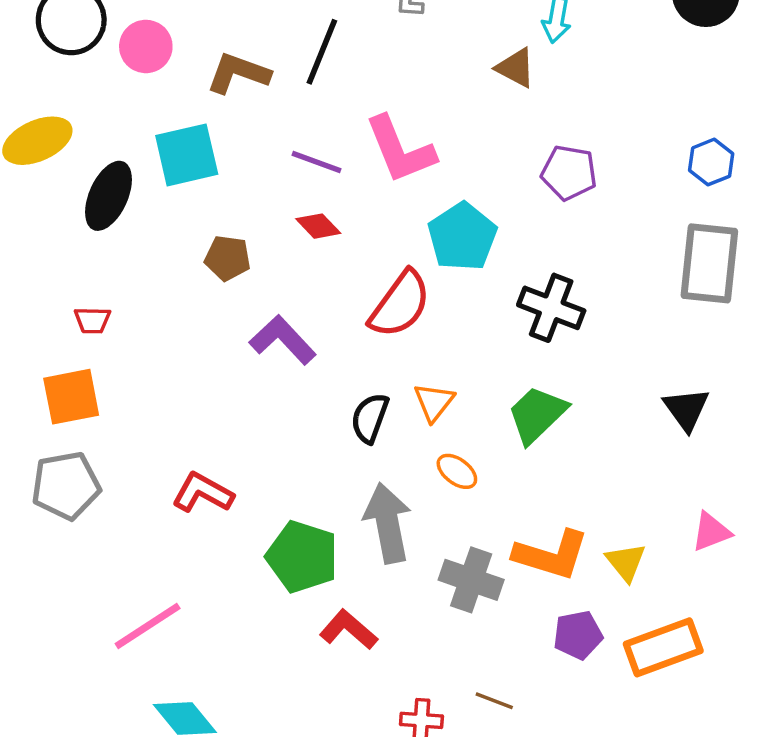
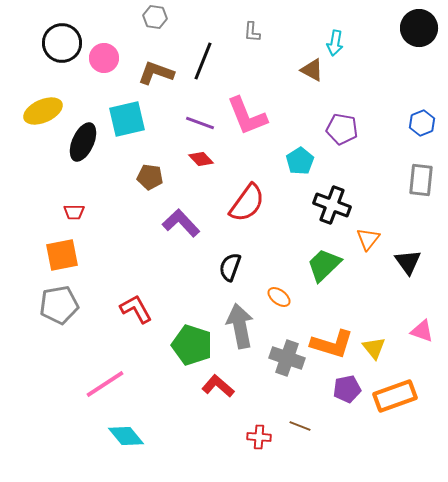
cyan pentagon: (462, 237) -> (300, 161), moved, size x0.7
gray rectangle: (709, 263) -> (421, 180), size x0.7
orange triangle: (434, 402) -> (368, 239), moved
red L-shape: (203, 493) -> (136, 309), turned 32
pink triangle: (711, 532) -> (422, 331), turned 40

